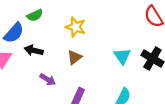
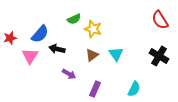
green semicircle: (35, 15) -> (74, 19), moved
cyan triangle: (122, 56) -> (116, 54), moved

